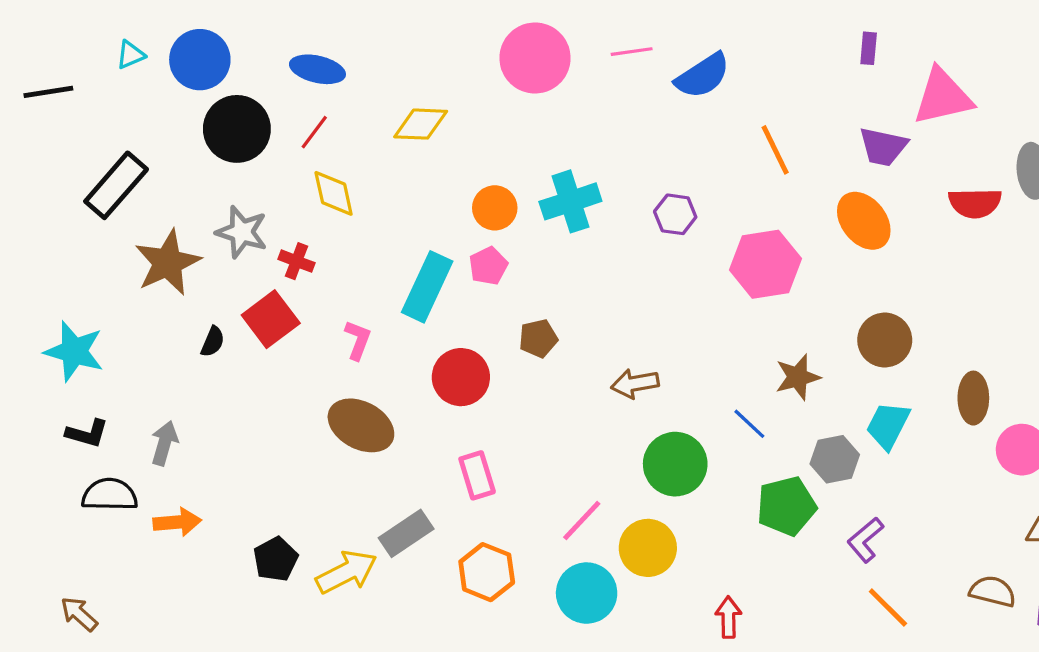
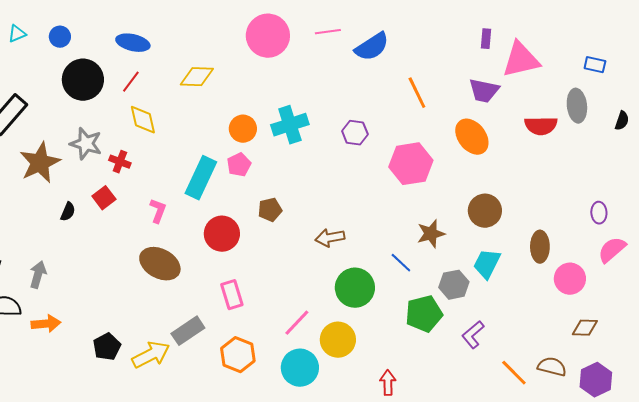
purple rectangle: (869, 48) -> (486, 39), moved
blue circle: (200, 60) -> (60, 37), size x0.6
red square: (271, 319) -> (104, 198), size x0.7
orange line: (888, 608) -> (514, 373), moved

